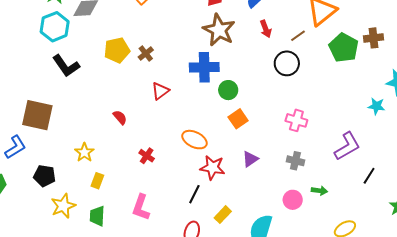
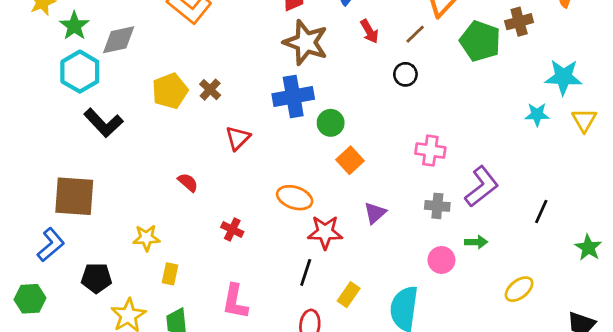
black circle: (287, 63) -> (405, 74), size x0.7
purple L-shape: (347, 146) -> (482, 187), moved
yellow star: (84, 152) -> (146, 238), turned -30

